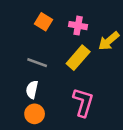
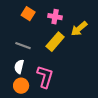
pink L-shape: (83, 102) -> (45, 77), moved

